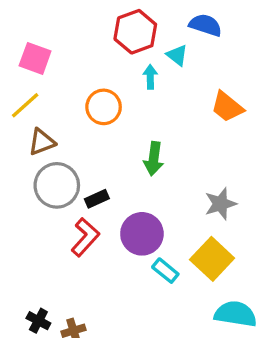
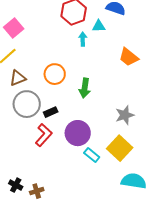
cyan triangle: (177, 55) -> (99, 26), turned -40
pink square: (35, 58) -> (14, 28), turned 30
orange circle: (104, 107) -> (55, 74), moved

